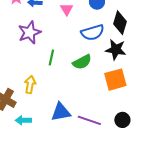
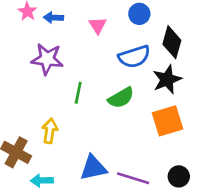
purple star: (29, 32) -> (47, 59), turned 30
black star: (116, 50) -> (167, 79), turned -30

